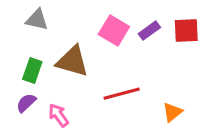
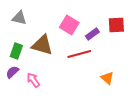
purple rectangle: (149, 31) -> (92, 34), moved
red line: (122, 94) -> (79, 54), moved
orange triangle: (172, 112) -> (107, 78), turned -40

